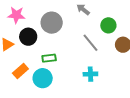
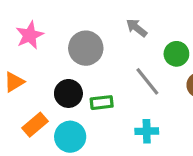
pink star: (16, 15) -> (30, 35), turned -30
black circle: (28, 37) -> (68, 93), moved
green rectangle: (49, 58) -> (102, 103), moved

